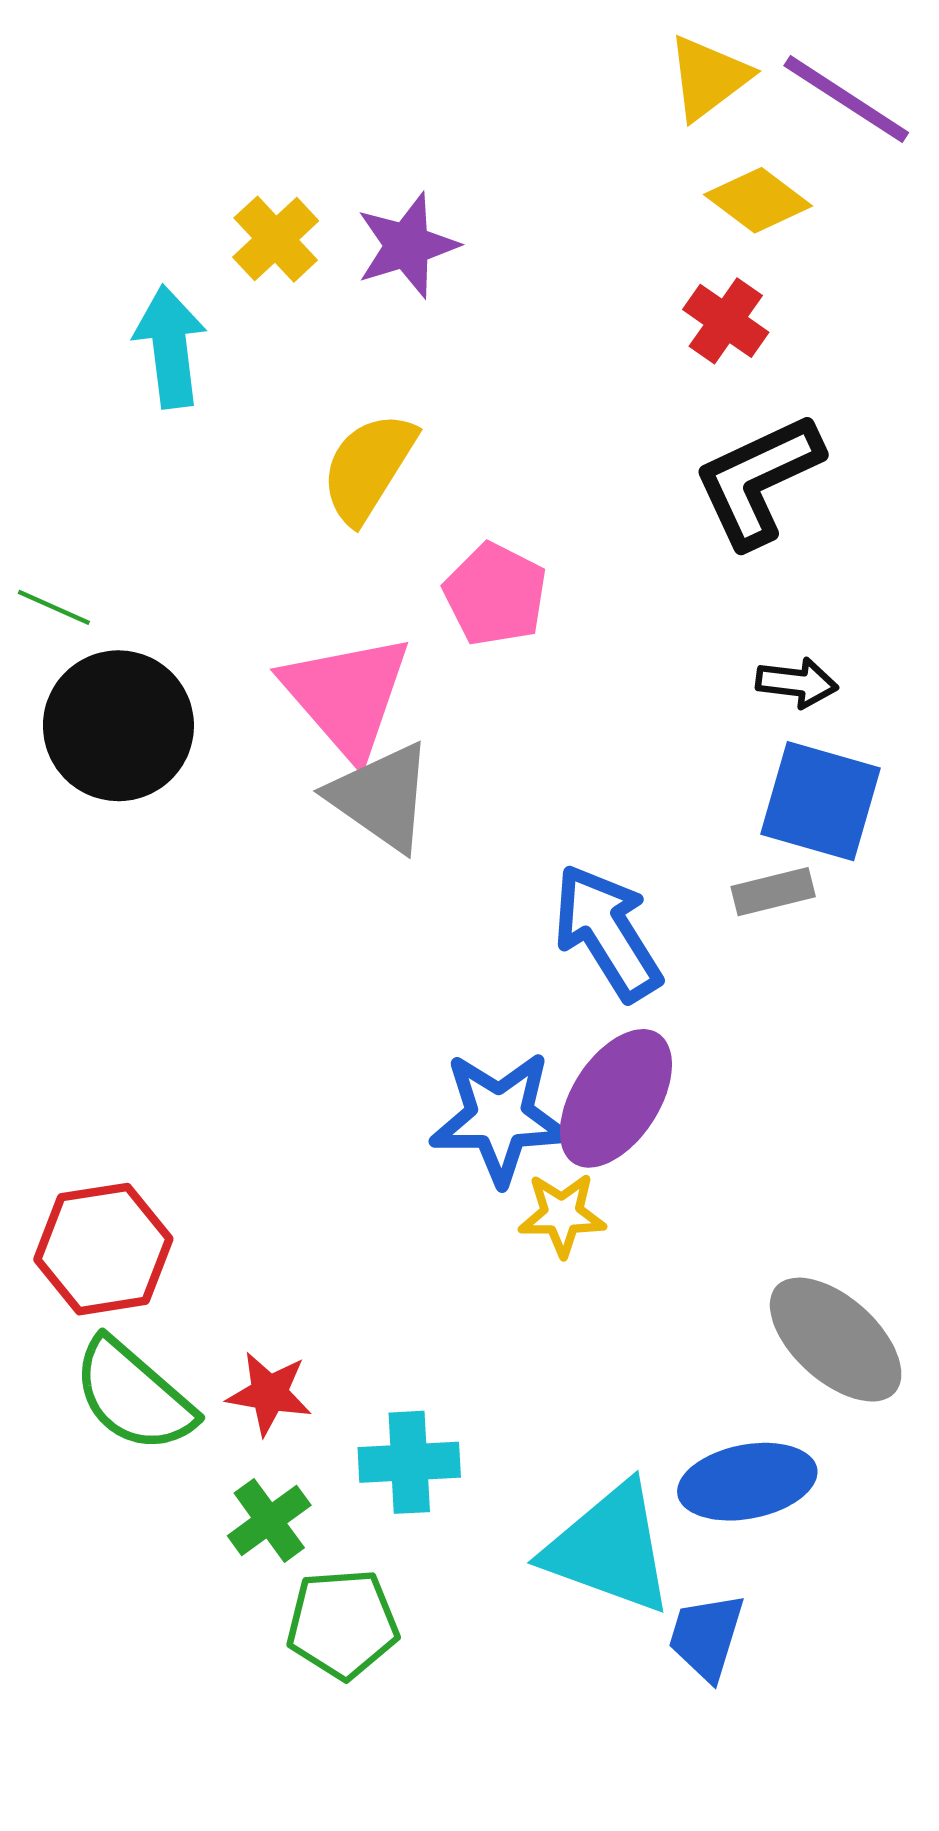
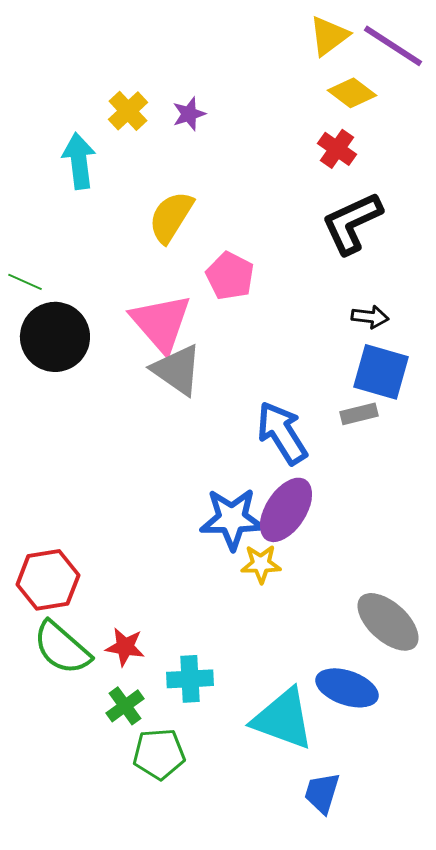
purple star: (407, 246) -> (189, 114), size x0.7
blue ellipse: (747, 1482) -> (347, 688), turned 30
blue trapezoid: (706, 1637) -> (322, 793), moved

